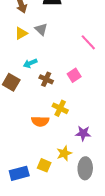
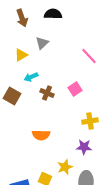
gray triangle: (41, 29) -> (42, 43), turned 32
yellow triangle: (21, 33) -> (21, 55), moved
yellow cross: (60, 108) -> (90, 121), moved, turned -35

